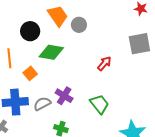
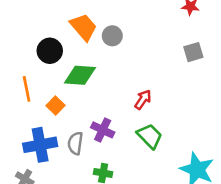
gray square: (139, 44) -> (193, 52), size x0.7
red arrow: (104, 63) -> (143, 100), moved
gray semicircle: (42, 104) -> (75, 143), turned -48

